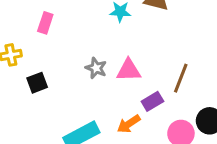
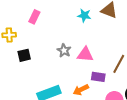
purple rectangle: (152, 101) -> (98, 77), turned 32

